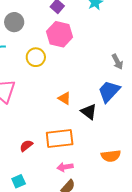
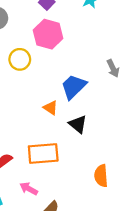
blue trapezoid: (109, 91) -> (74, 87), moved
orange semicircle: (111, 156) -> (101, 176), turned 90
pink arrow: (65, 167) -> (29, 189), moved, turned 35

